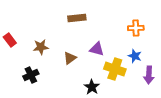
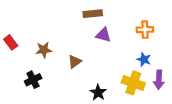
brown rectangle: (77, 18) -> (93, 14), moved
purple triangle: (97, 49) -> (103, 35), moved
yellow cross: (115, 69) -> (133, 83), moved

